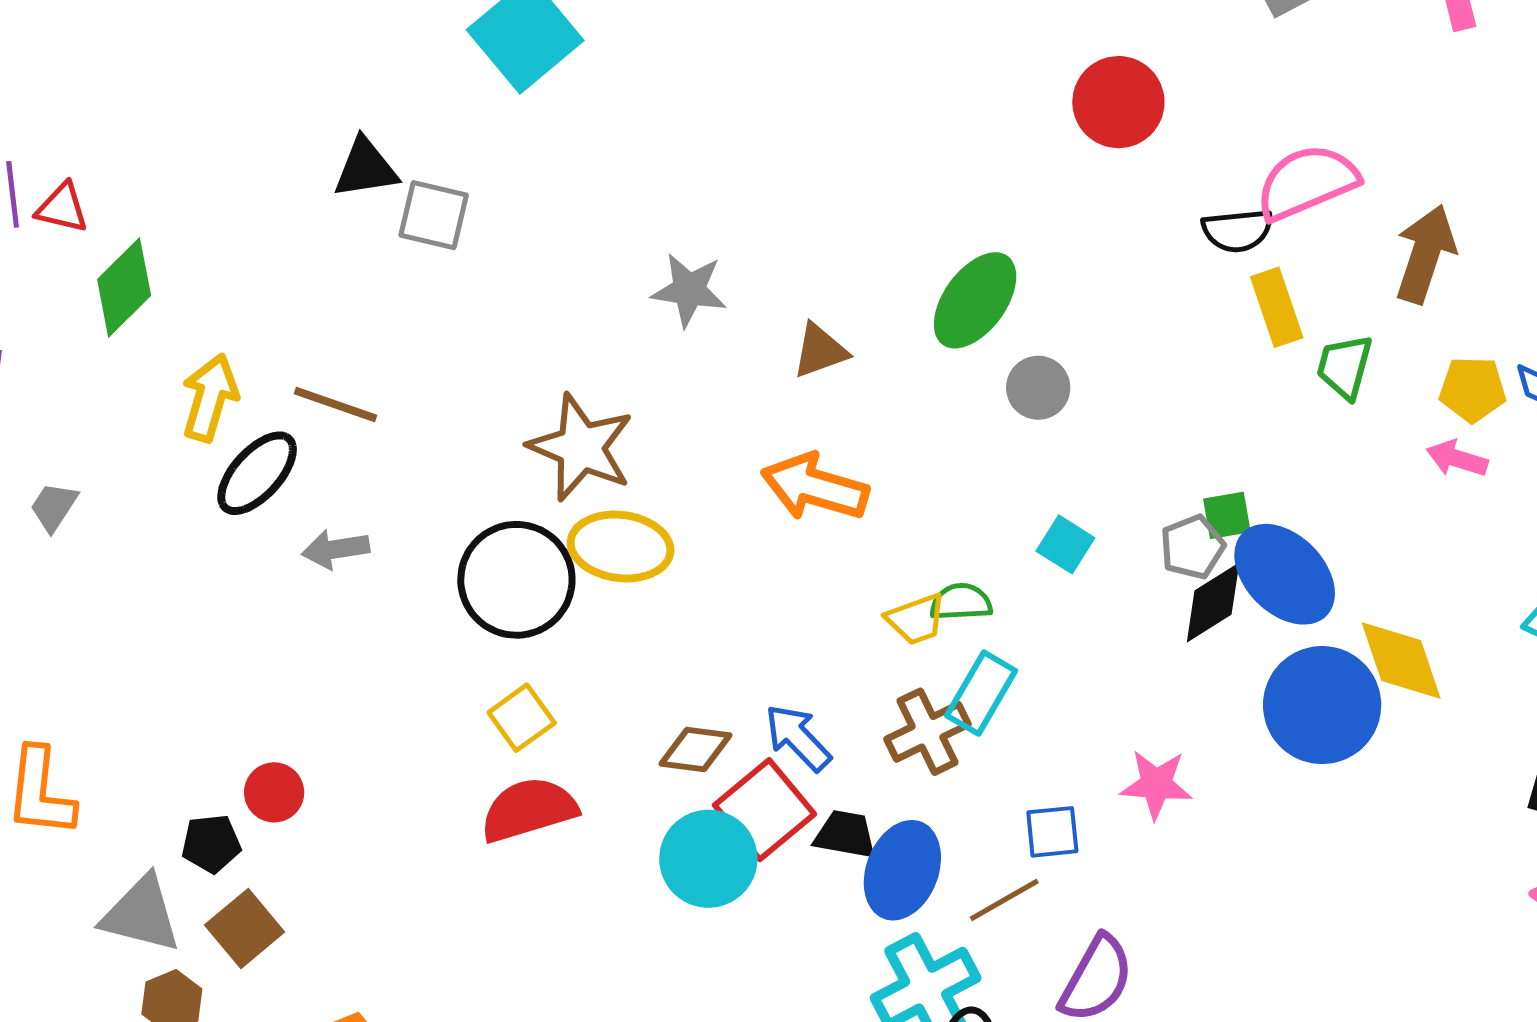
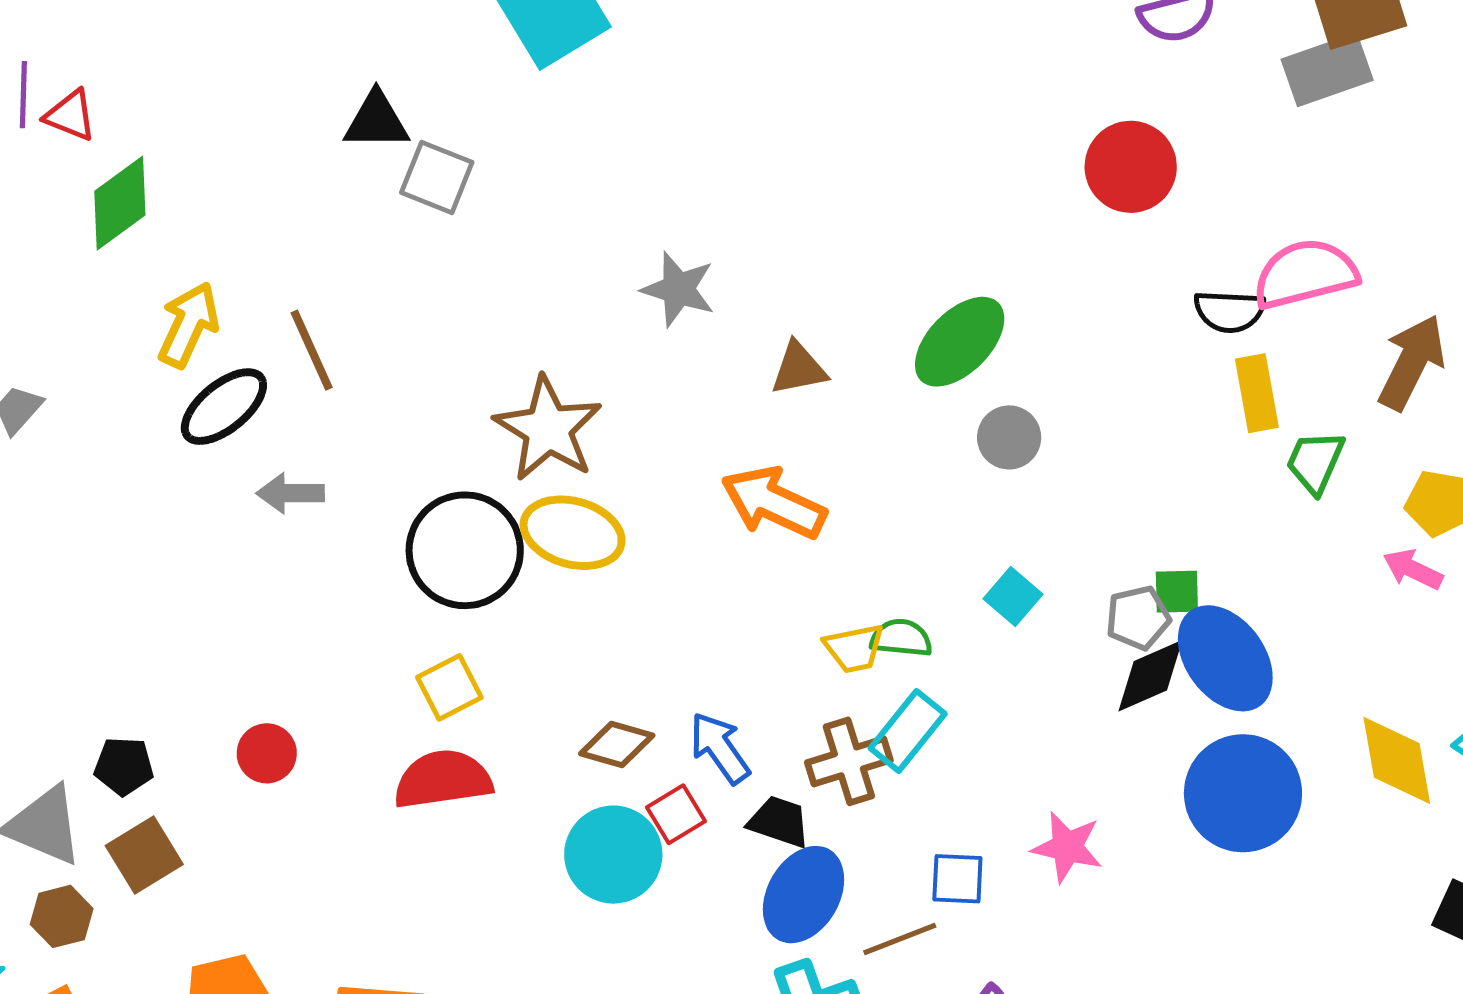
brown line: (335, 404) -> (312, 350), turned 38
yellow diamond: (1401, 660) -> (1397, 760), moved
red circle: (274, 792) -> (267, 753), moved
red square: (765, 810) -> (676, 814), size x0.6
black trapezoid: (845, 835) -> (779, 822), moved

